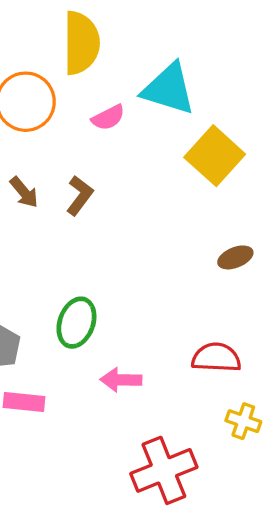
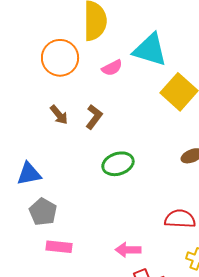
green ellipse: (76, 323) -> (118, 164), moved, turned 52
pink arrow: (121, 380) -> (128, 250), moved

